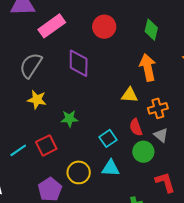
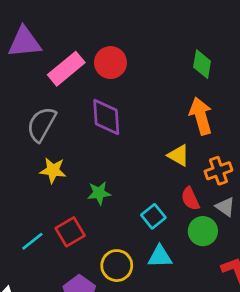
red circle: (104, 27) -> (110, 63), moved
yellow triangle: (130, 95) -> (179, 155), turned 30

